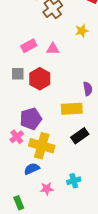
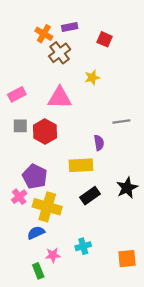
pink rectangle: (29, 46) -> (17, 94), moved
pink triangle: (53, 49) -> (60, 98), size x1.6
purple pentagon: (31, 119) -> (35, 176), turned -30
green rectangle: (19, 203) -> (38, 271), moved

